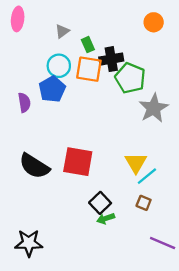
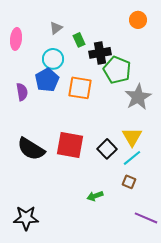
pink ellipse: (18, 19) -> (16, 39), moved
orange square: (89, 69) -> (80, 88), moved
yellow triangle: (136, 163) -> (132, 137), moved
black square: (100, 203) -> (107, 149), moved

